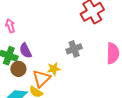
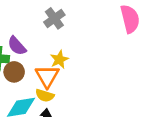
gray cross: (74, 49) -> (54, 18), moved

